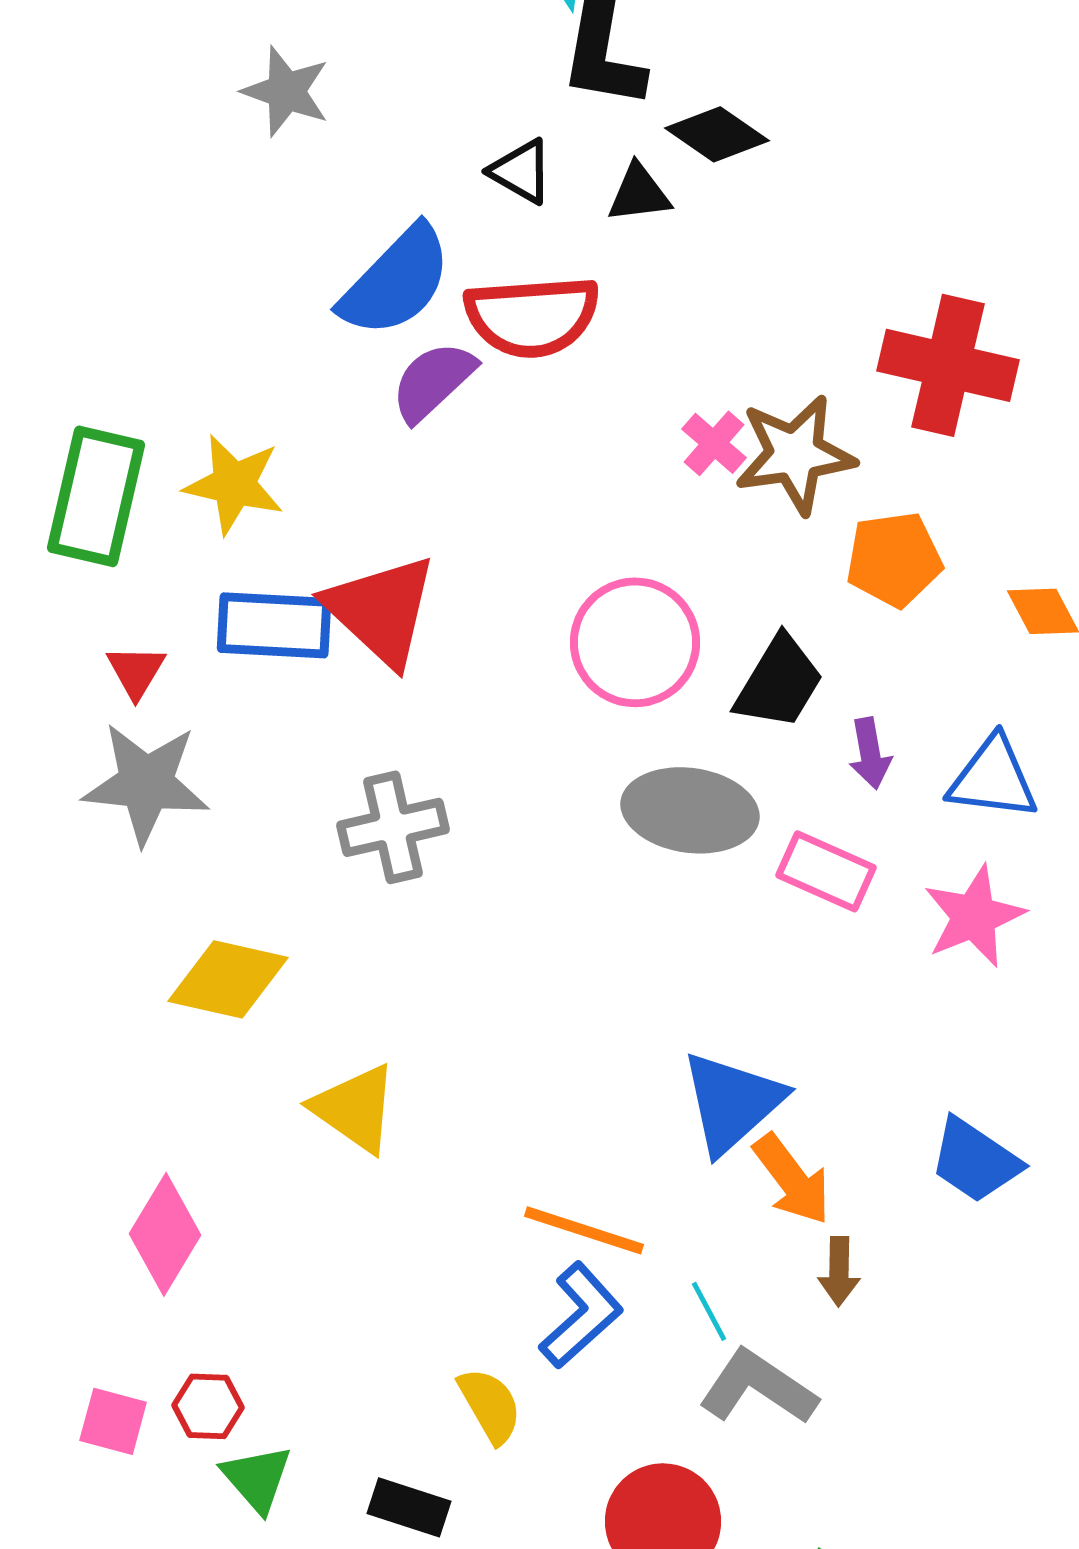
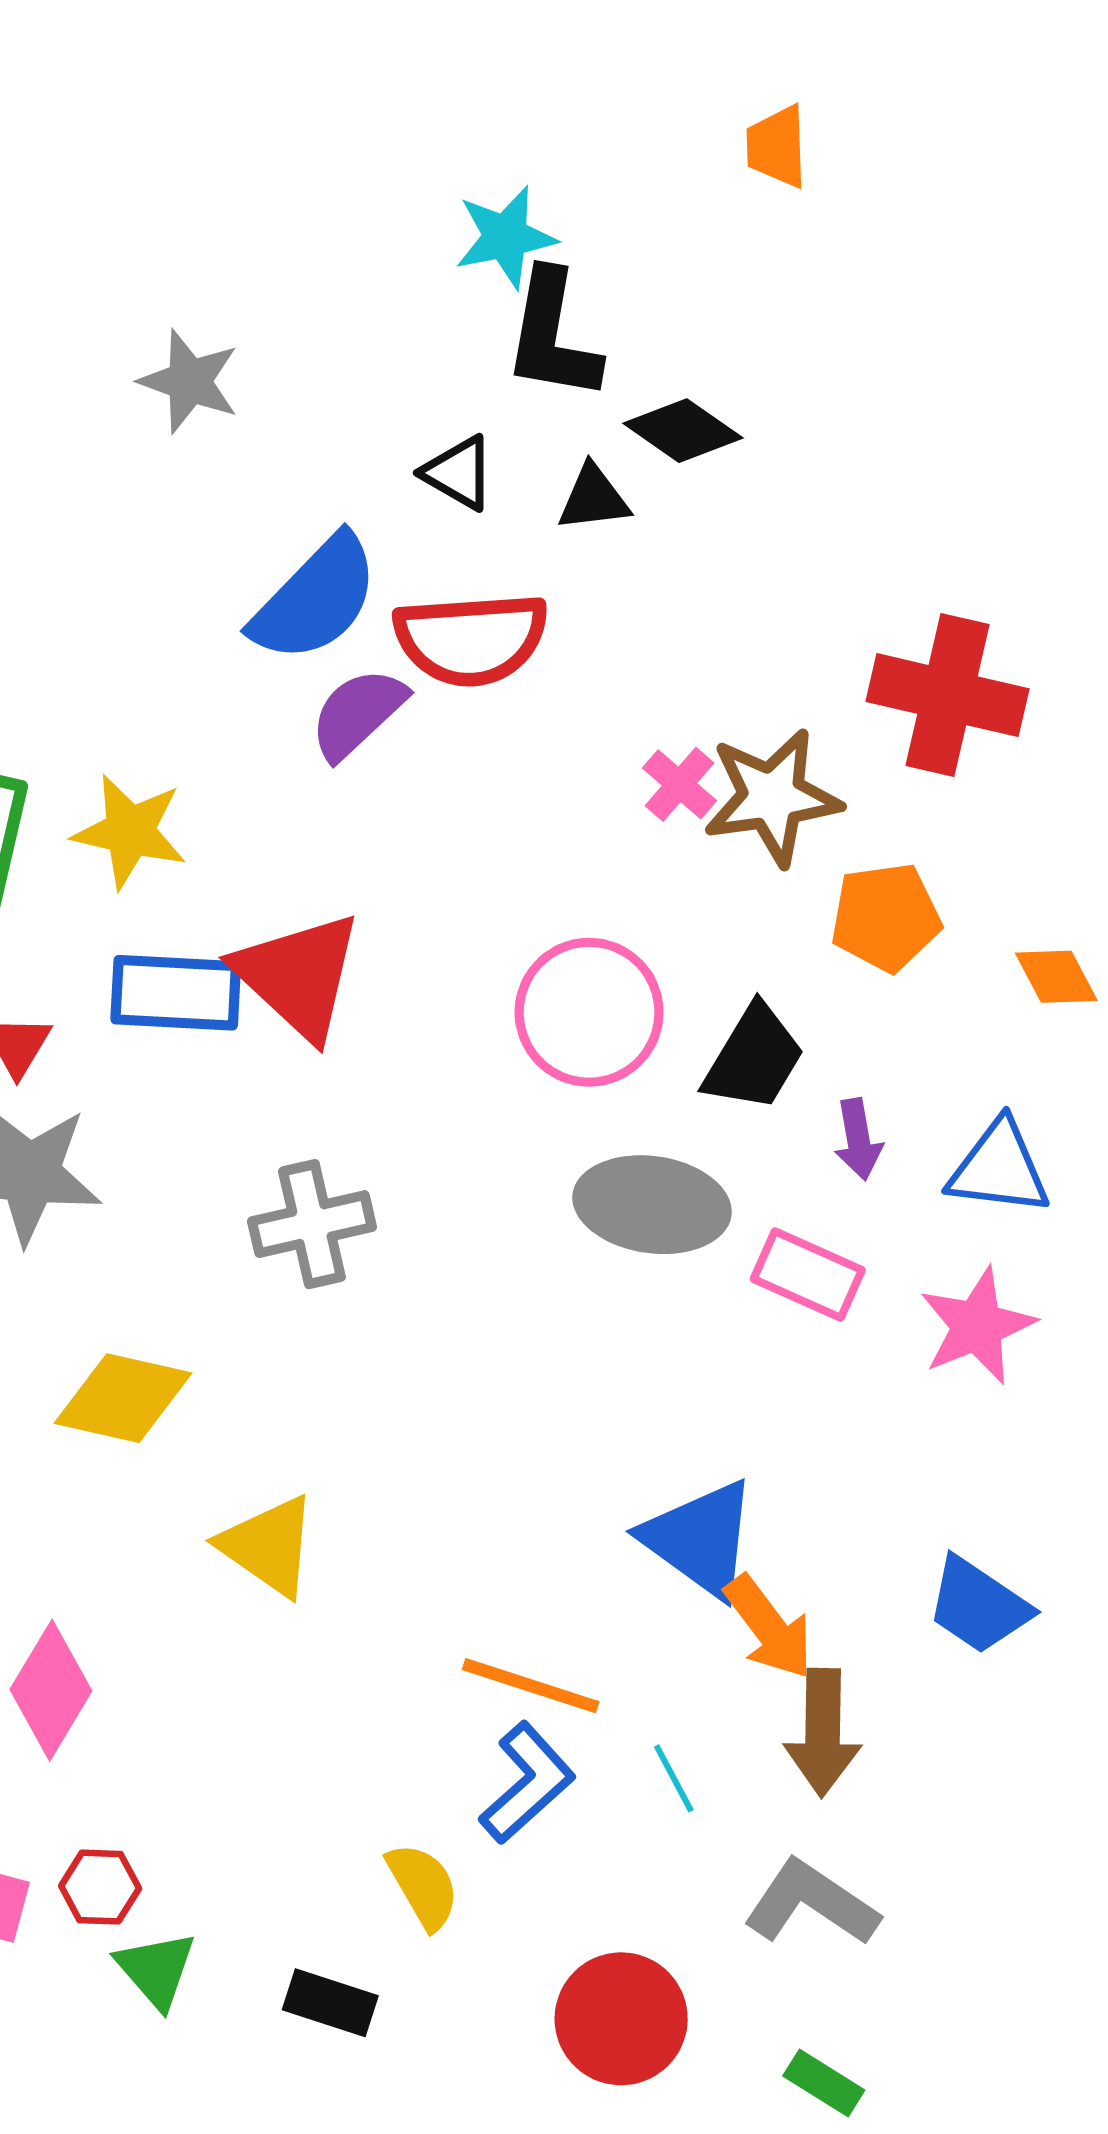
blue triangle: (732, 1102) -> (700, 1539), turned -42
brown arrow: (839, 1271) -> (823, 1733), size x1.6
gray L-shape: (758, 1387) -> (811, 1903), moved

